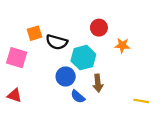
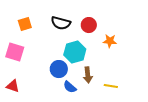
orange square: (34, 33) -> (25, 24), moved
black semicircle: (57, 42) -> (61, 23), moved
yellow line: (141, 101) -> (111, 86), moved

